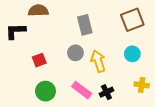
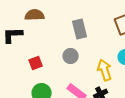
yellow arrow: (98, 61) -> (105, 70), moved

